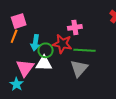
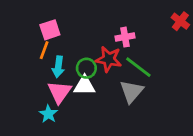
cyan arrow: (35, 43) -> (58, 67), moved
green line: (85, 50) -> (138, 67), turned 35

